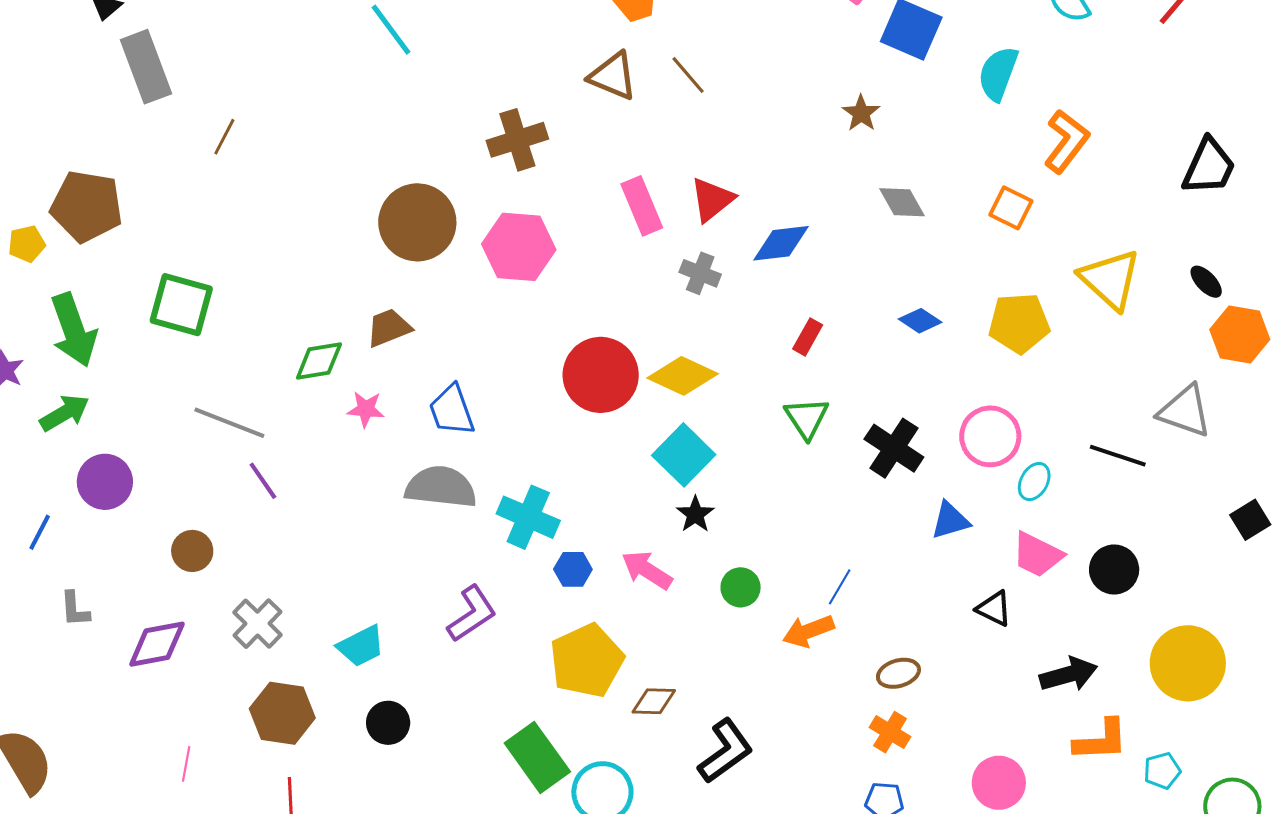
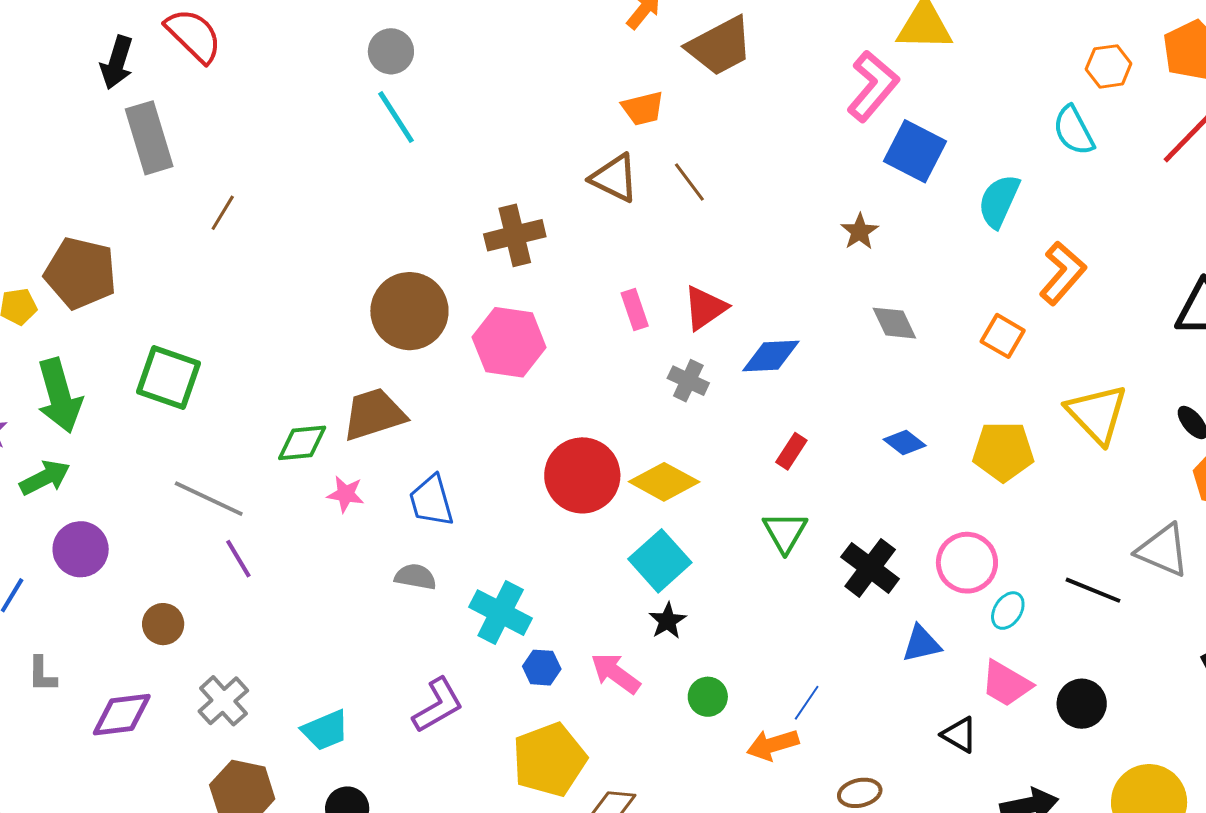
pink rectangle: (642, 206) -> (635, 309), size x0.7
brown trapezoid: (389, 328) -> (374, 414), size x1.4
gray semicircle: (441, 487) -> (415, 577), size x0.6

